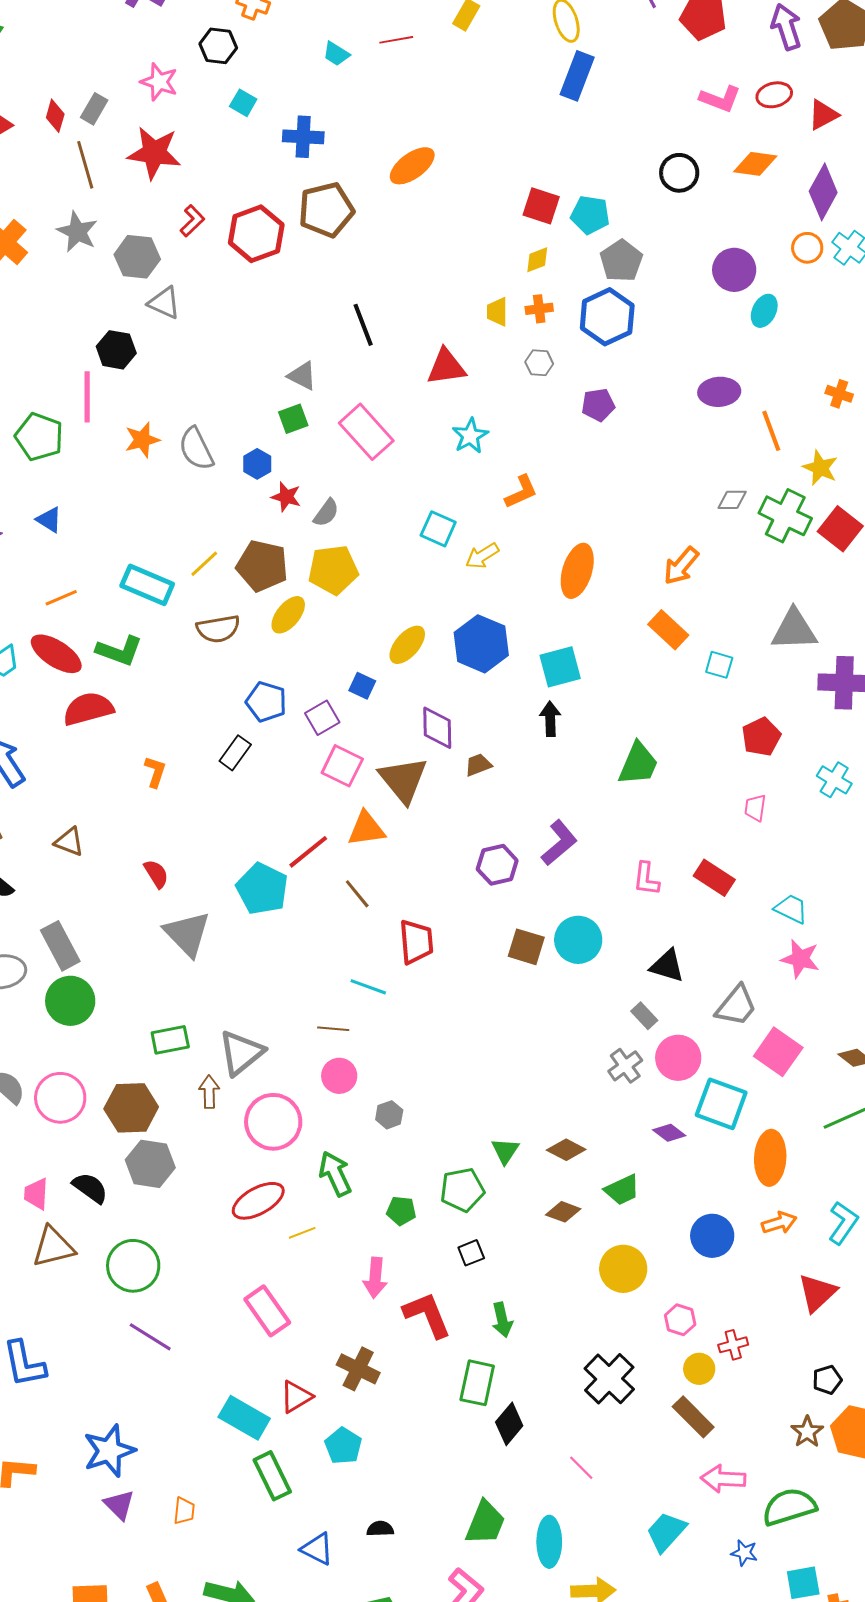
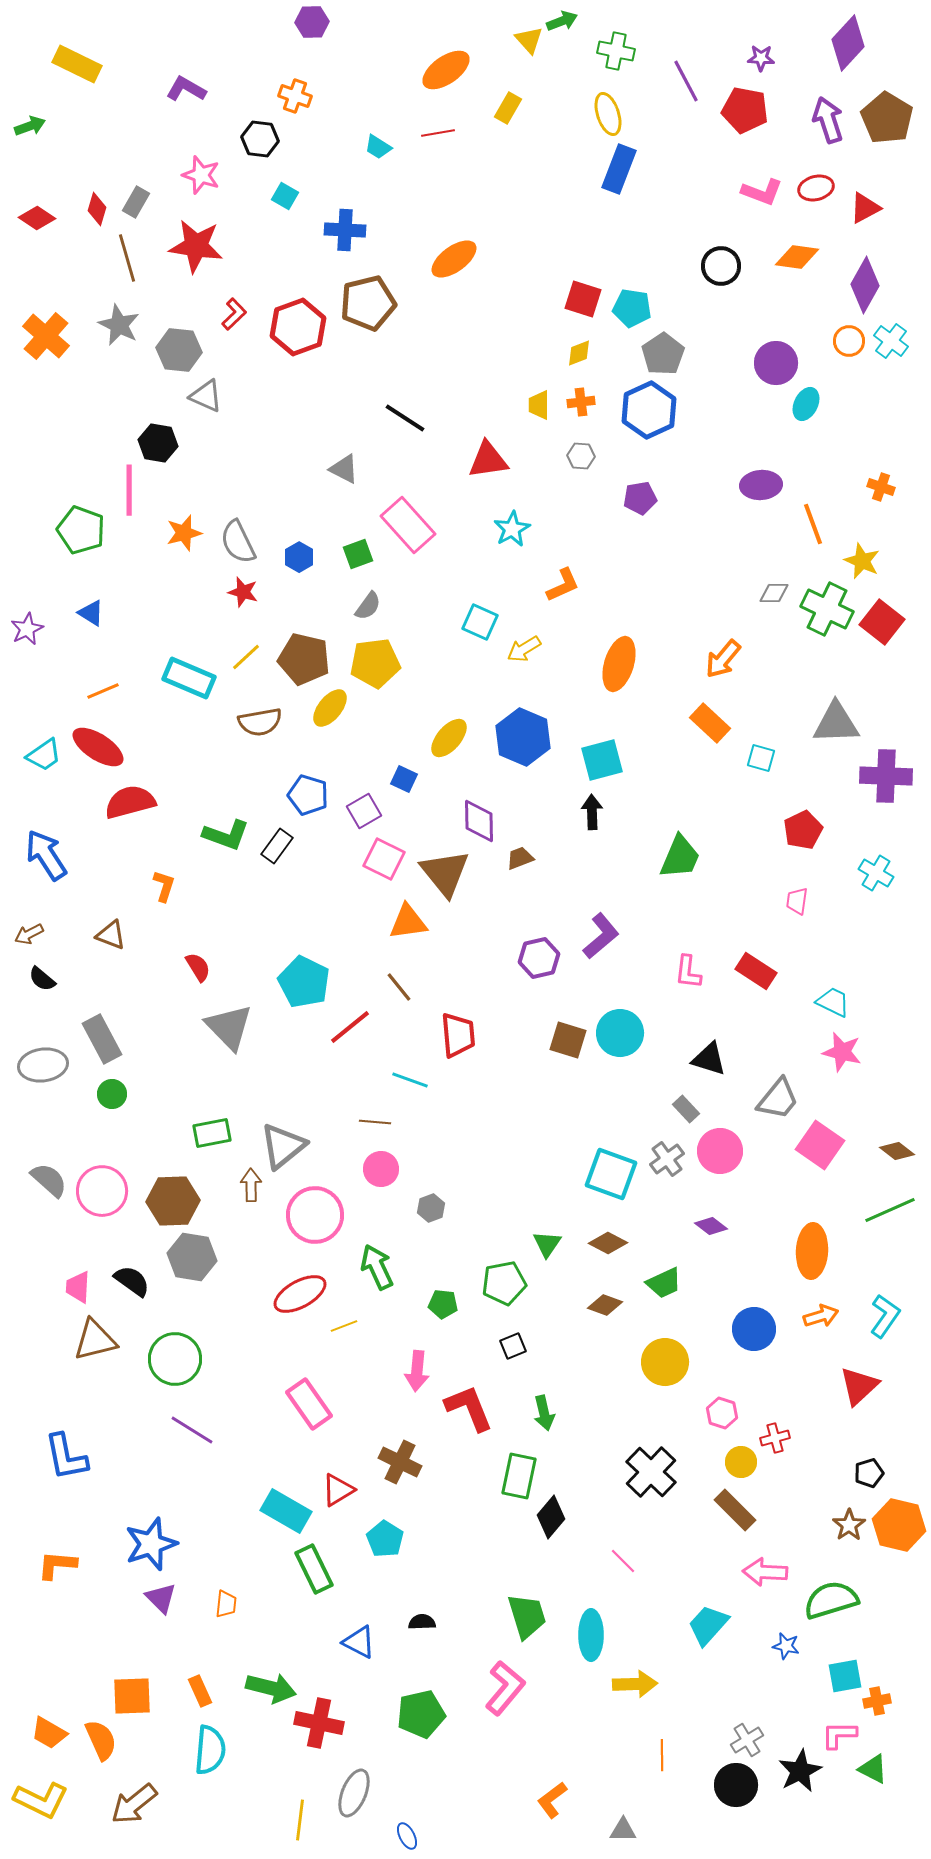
black line: (363, 325) -> (405, 418), turned -36
green square: (293, 419) -> (358, 554), moved
red star: (286, 497) -> (243, 592), moved
green L-shape: (119, 651) -> (226, 835), moved
orange L-shape: (155, 772) -> (164, 886), moved
red line: (308, 852) -> (350, 1027), moved
green circle: (70, 1001) -> (112, 1094), size x0.6
cyan square: (721, 1104) -> (611, 1174), moved
green trapezoid: (485, 1523) -> (527, 1616), turned -39

